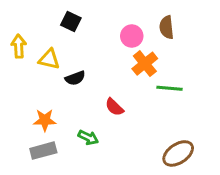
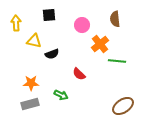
black square: (71, 22) -> (49, 15), turned -32
pink circle: (132, 36) -> (82, 25), moved
yellow arrow: (19, 46) -> (16, 23), moved

